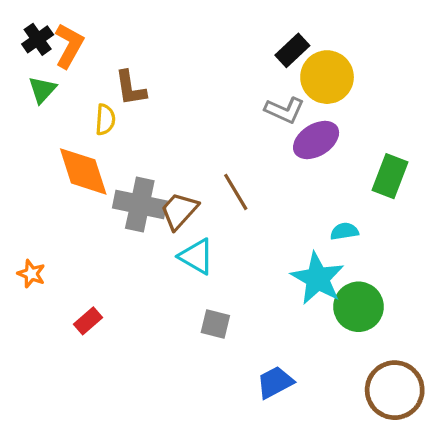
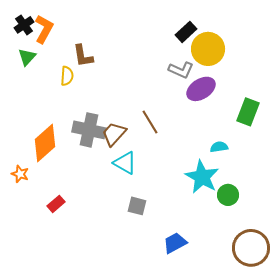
orange diamond: (83, 171) -> (45, 143), moved, turned 66
green circle: (359, 307) -> (228, 195), size x0.7

